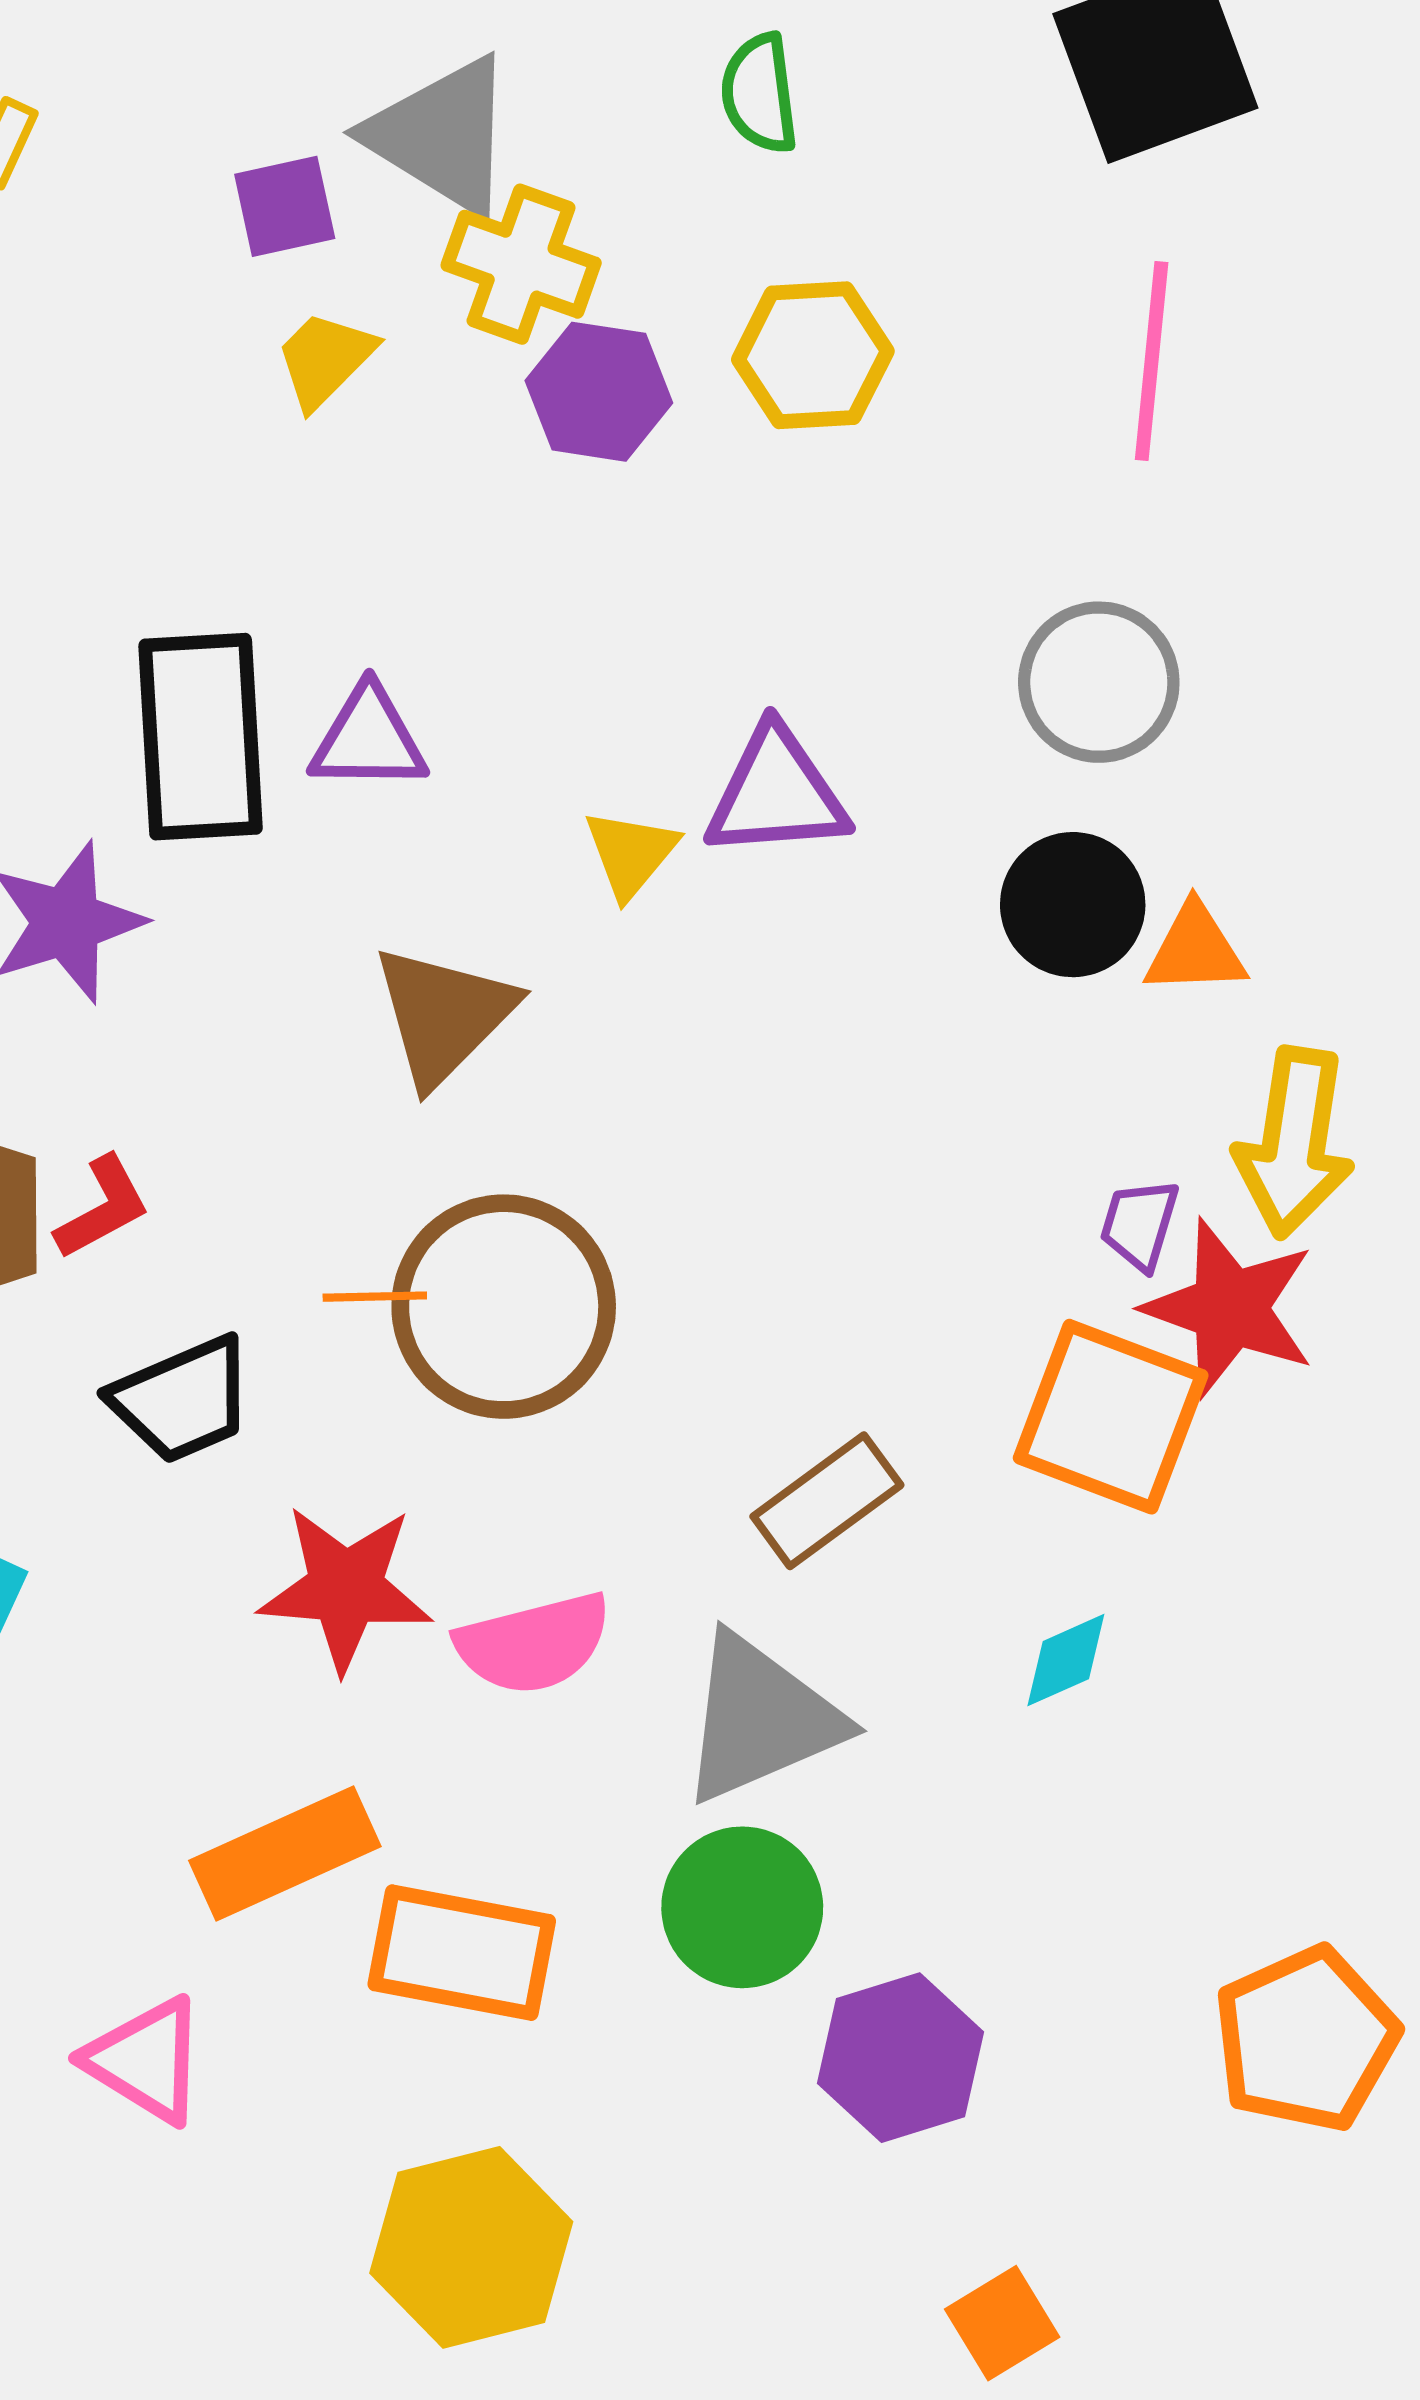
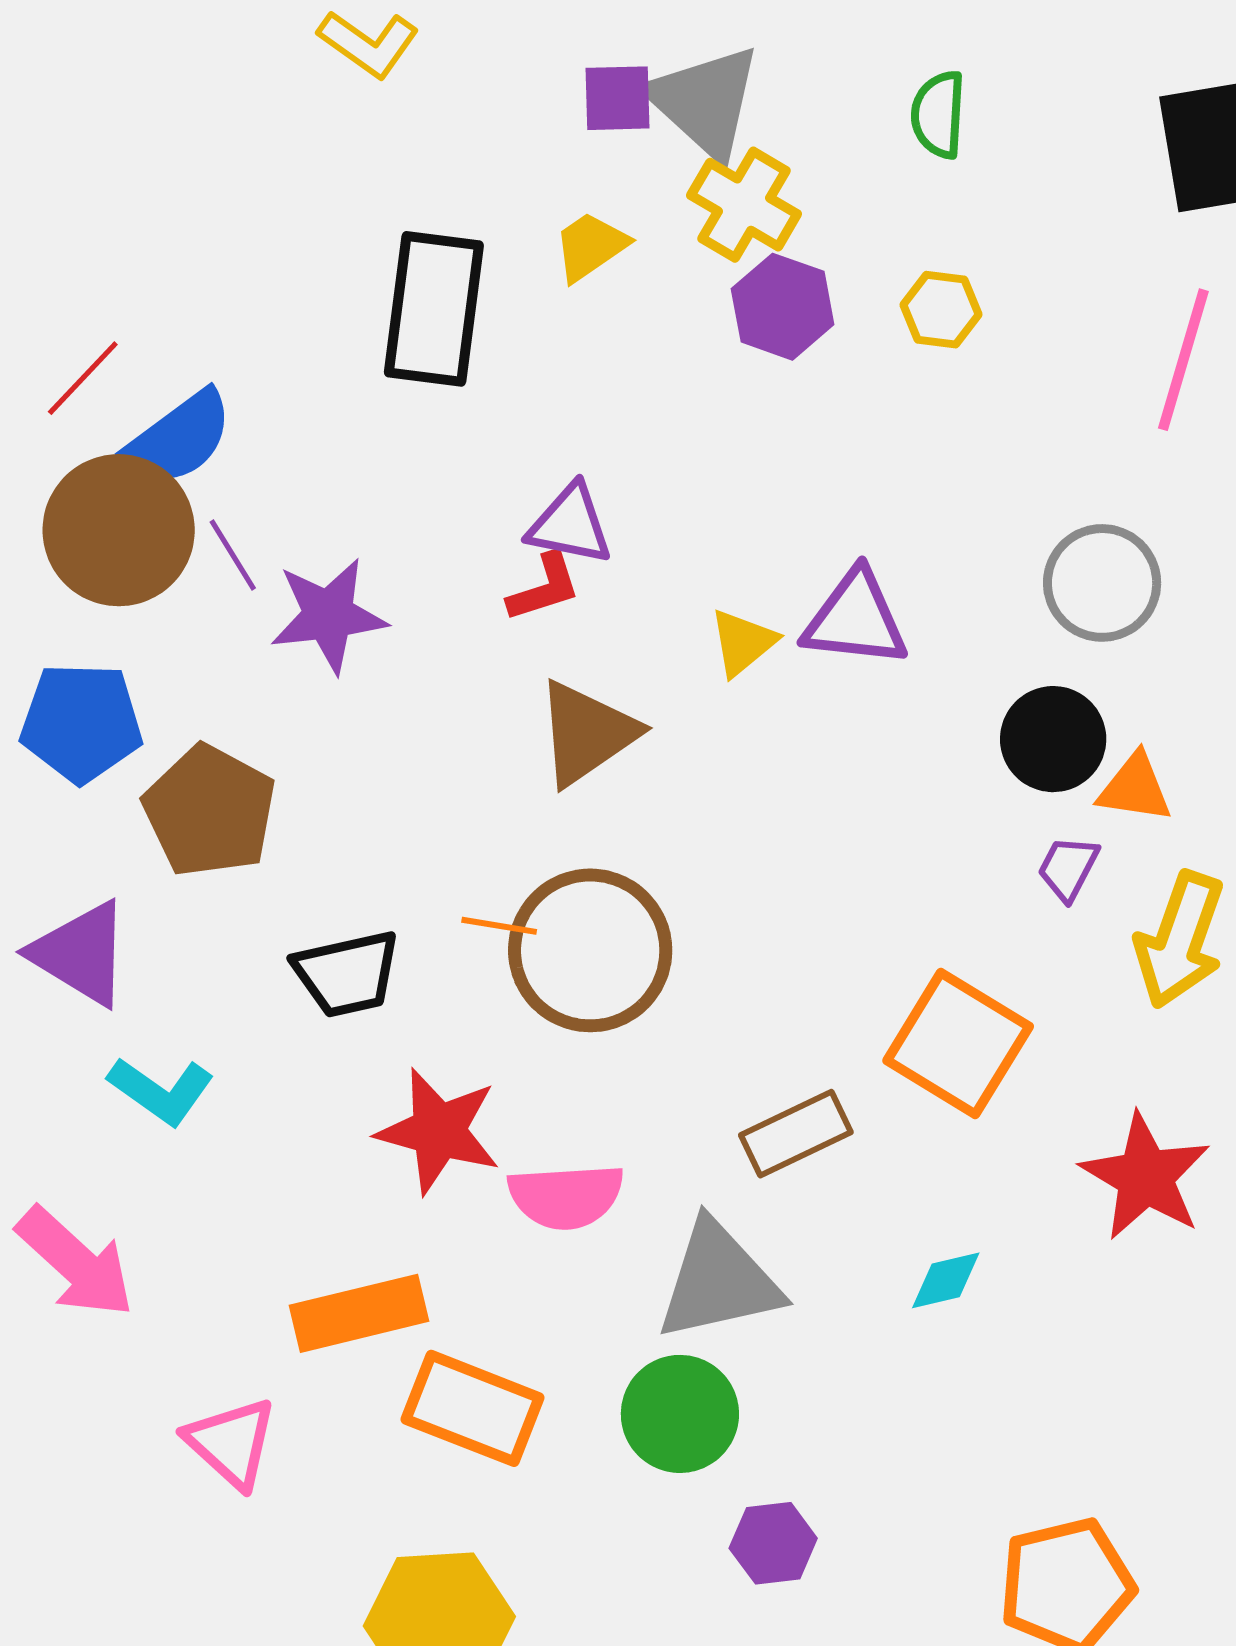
purple square: (285, 206) -> (617, 98), moved
yellow hexagon: (813, 355) -> (941, 310), size x0.7
black rectangle: (201, 737) -> (434, 309), moved
red L-shape: (103, 1208) -> (544, 587), moved
purple trapezoid: (1139, 1224) -> (1068, 868), moved
red star: (1230, 1308) -> (1145, 1177), moved
orange square: (1111, 1417) -> (958, 1043), moved
purple hexagon: (901, 2058) -> (773, 1543), size x0.7

